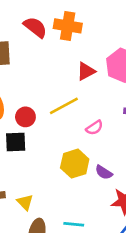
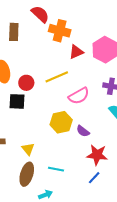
orange cross: (68, 26) -> (60, 31), moved
pink semicircle: (94, 128) -> (79, 96), size x1.5
yellow triangle: (25, 202) -> (28, 149), moved

